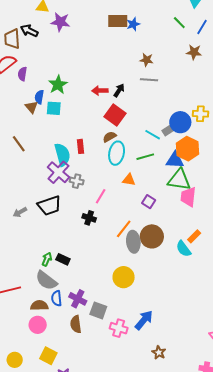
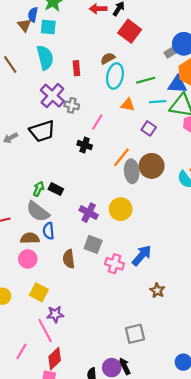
red square: (115, 115) -> (130, 31), moved
cyan line: (153, 135) -> (158, 102), moved, turned -35
cyan semicircle: (62, 155) -> (45, 58), moved
purple cross: (78, 299) -> (89, 213), moved

